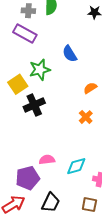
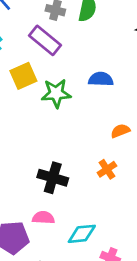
blue semicircle: (70, 54) -> (101, 79), turned 114
yellow square: (18, 84) -> (23, 76), moved
black cross: (34, 105) -> (53, 178), moved, turned 30

